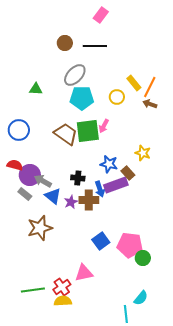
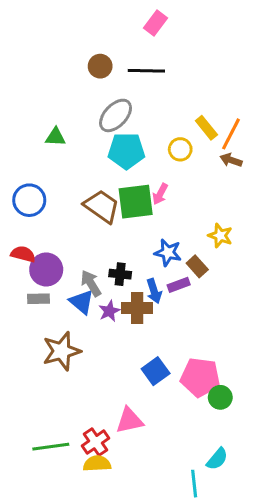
gray arrow: (43, 181) -> (91, 283), moved, turned 30
purple rectangle: (116, 185) -> (179, 285), size x0.6
gray rectangle: (25, 194) -> (39, 299), turned -40

